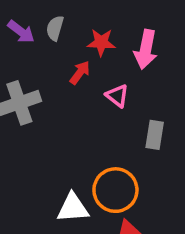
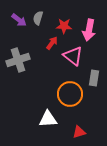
pink triangle: (117, 96) -> (73, 56), size x1.5
orange circle: (115, 190) -> (70, 94), moved

